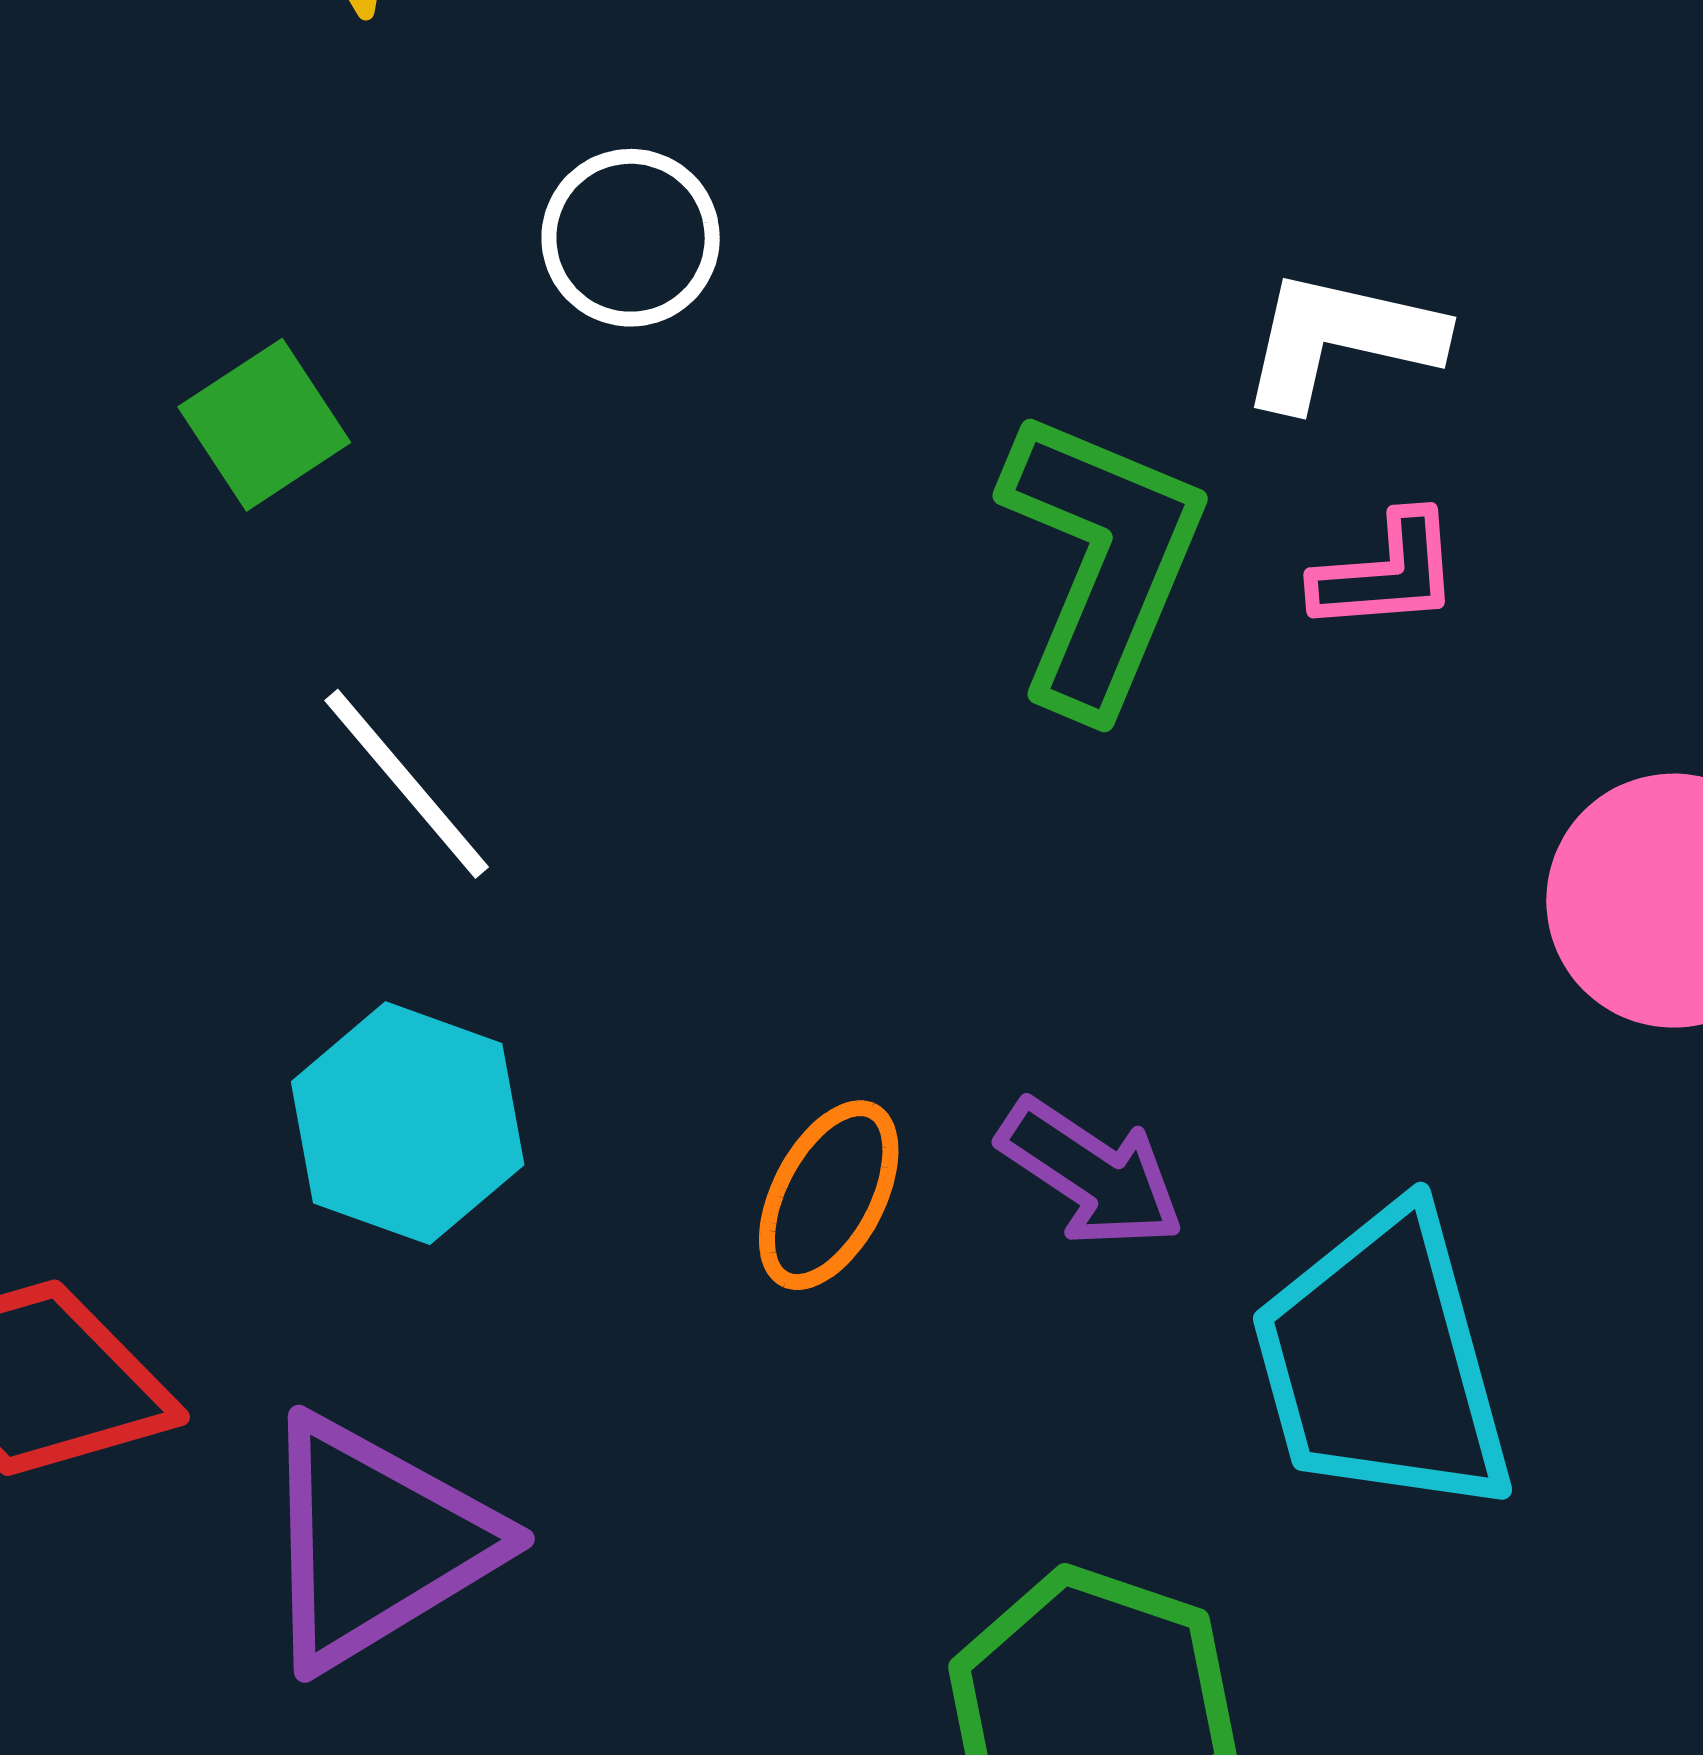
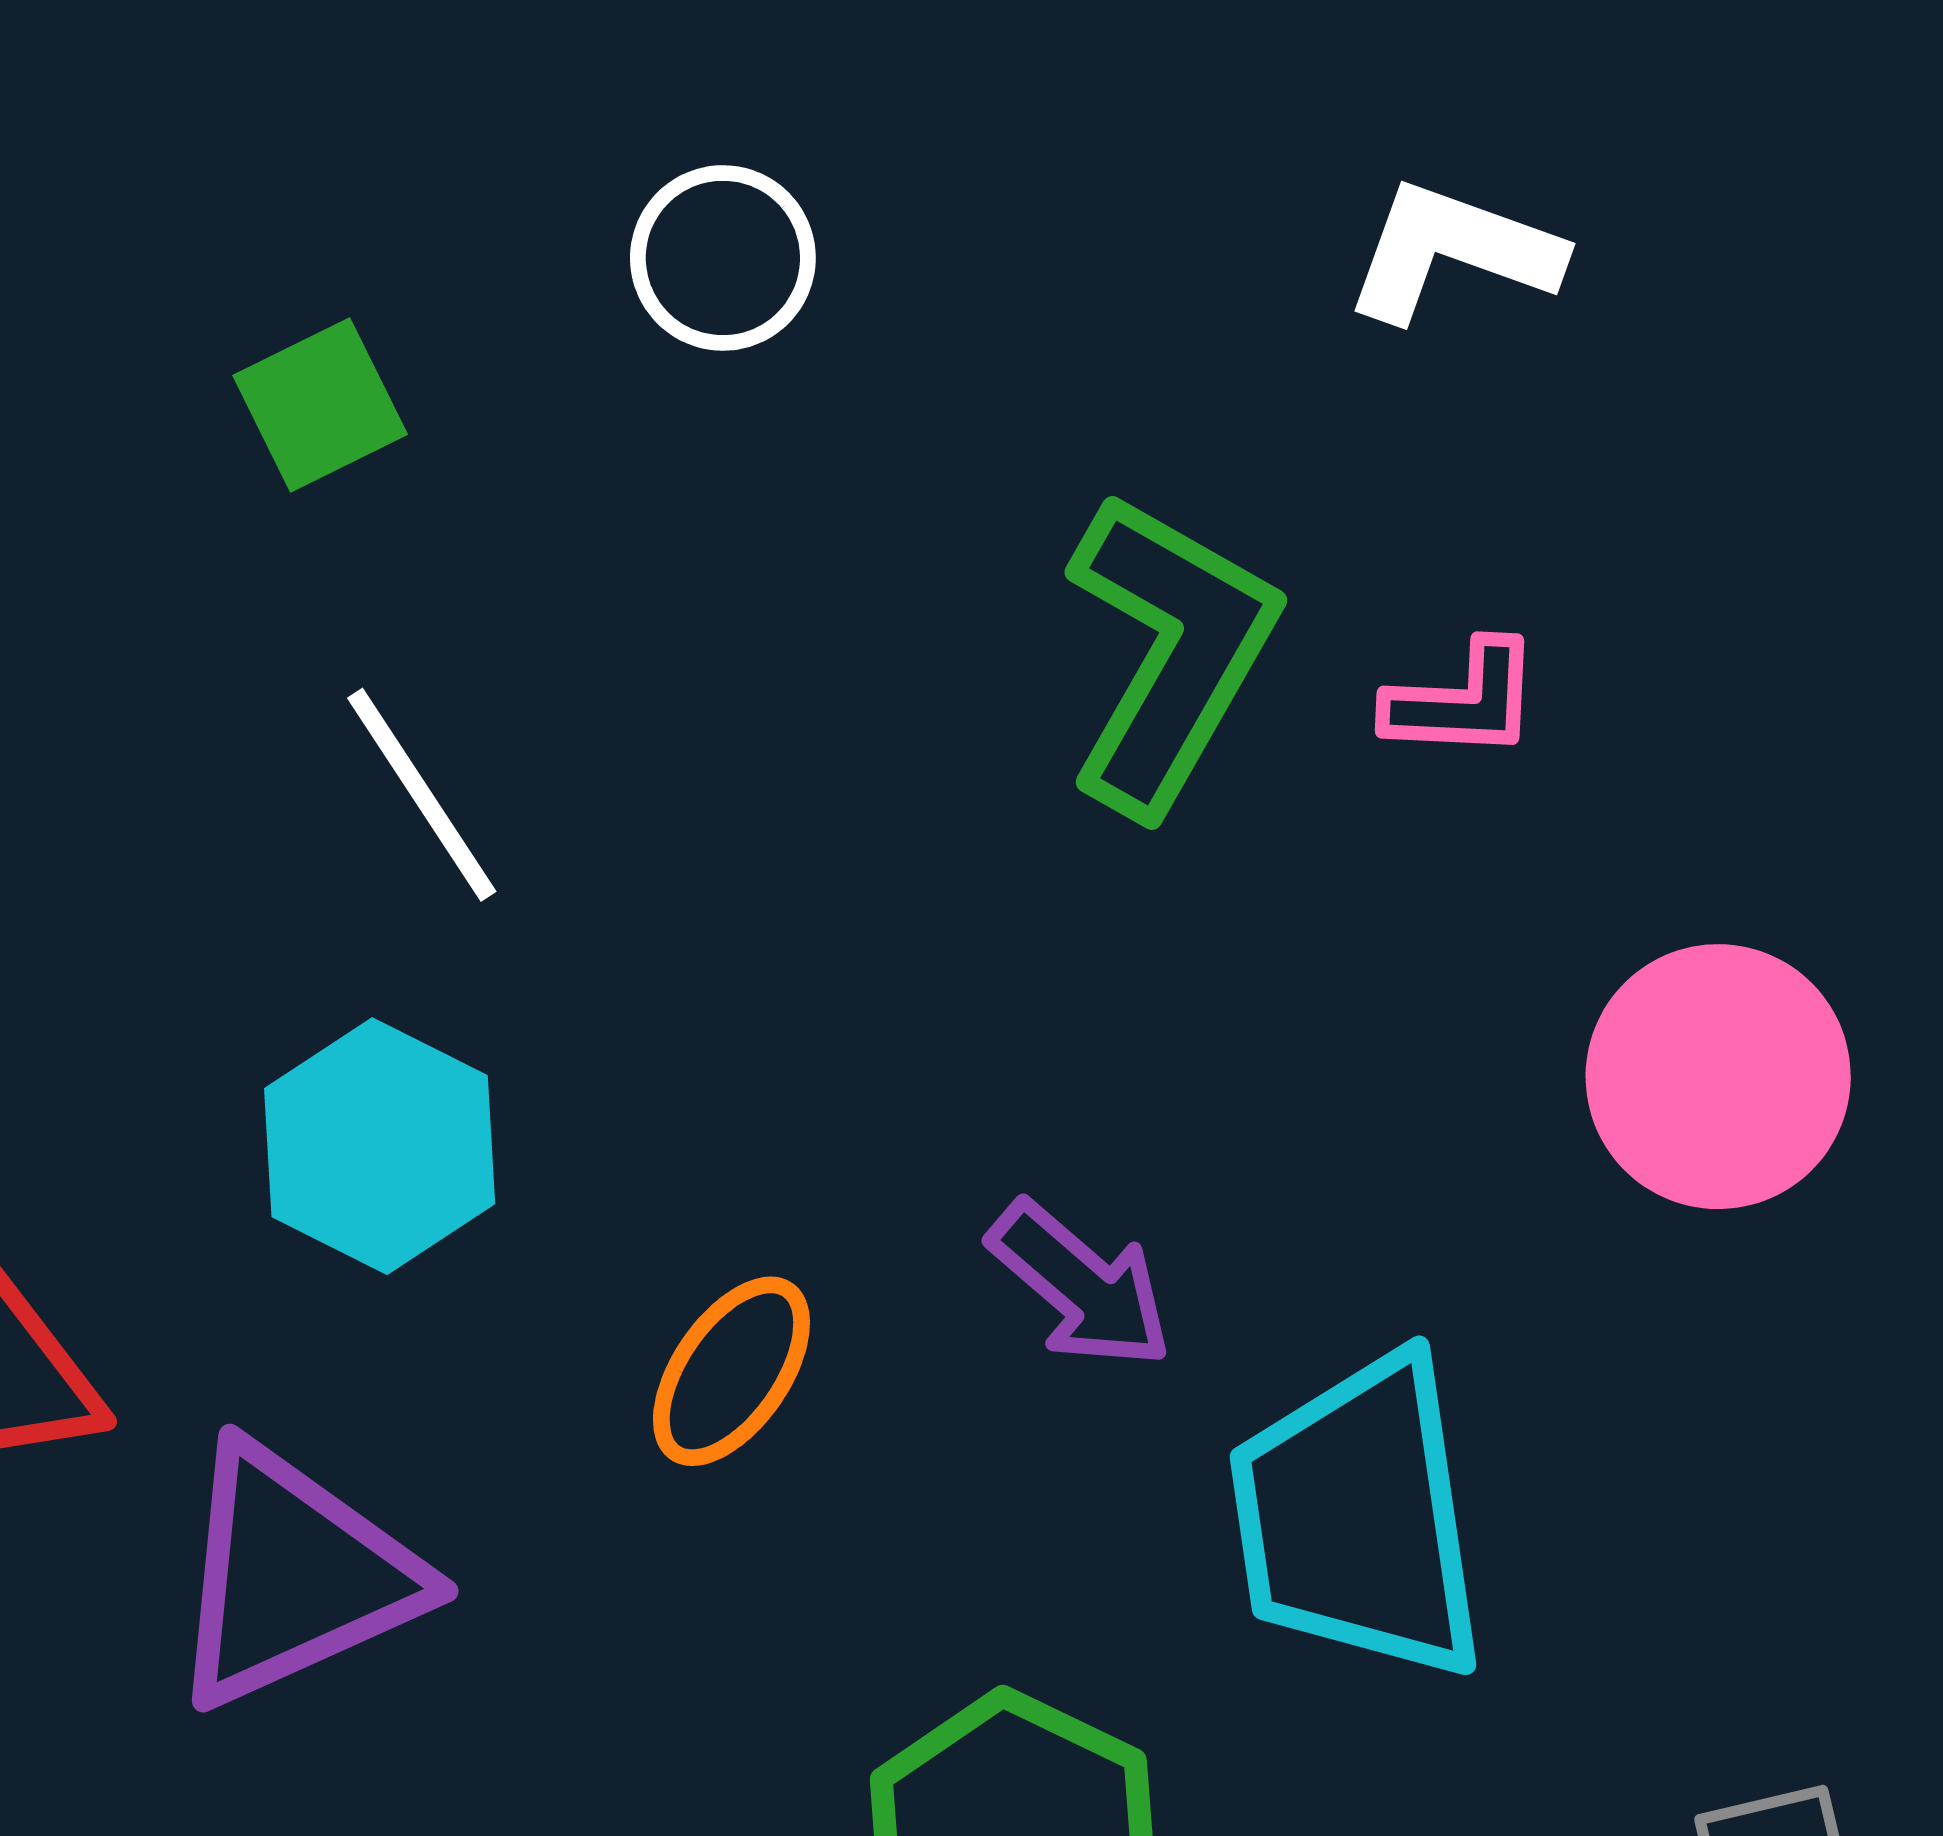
white L-shape: (1341, 339) -> (1453, 252), moved
orange ellipse: (829, 1195) -> (731, 1371), moved

